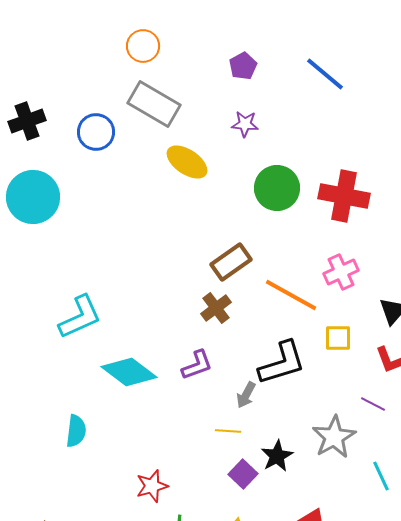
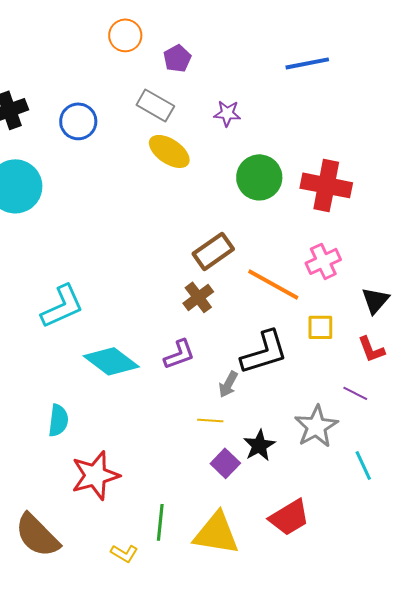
purple pentagon: (243, 66) -> (177, 58), moved
blue line: (325, 74) -> (307, 63), turned -51
gray rectangle: (154, 104) -> (155, 105), moved, size x0.7
red star: (152, 486) -> (95, 475), moved, size x1.5

